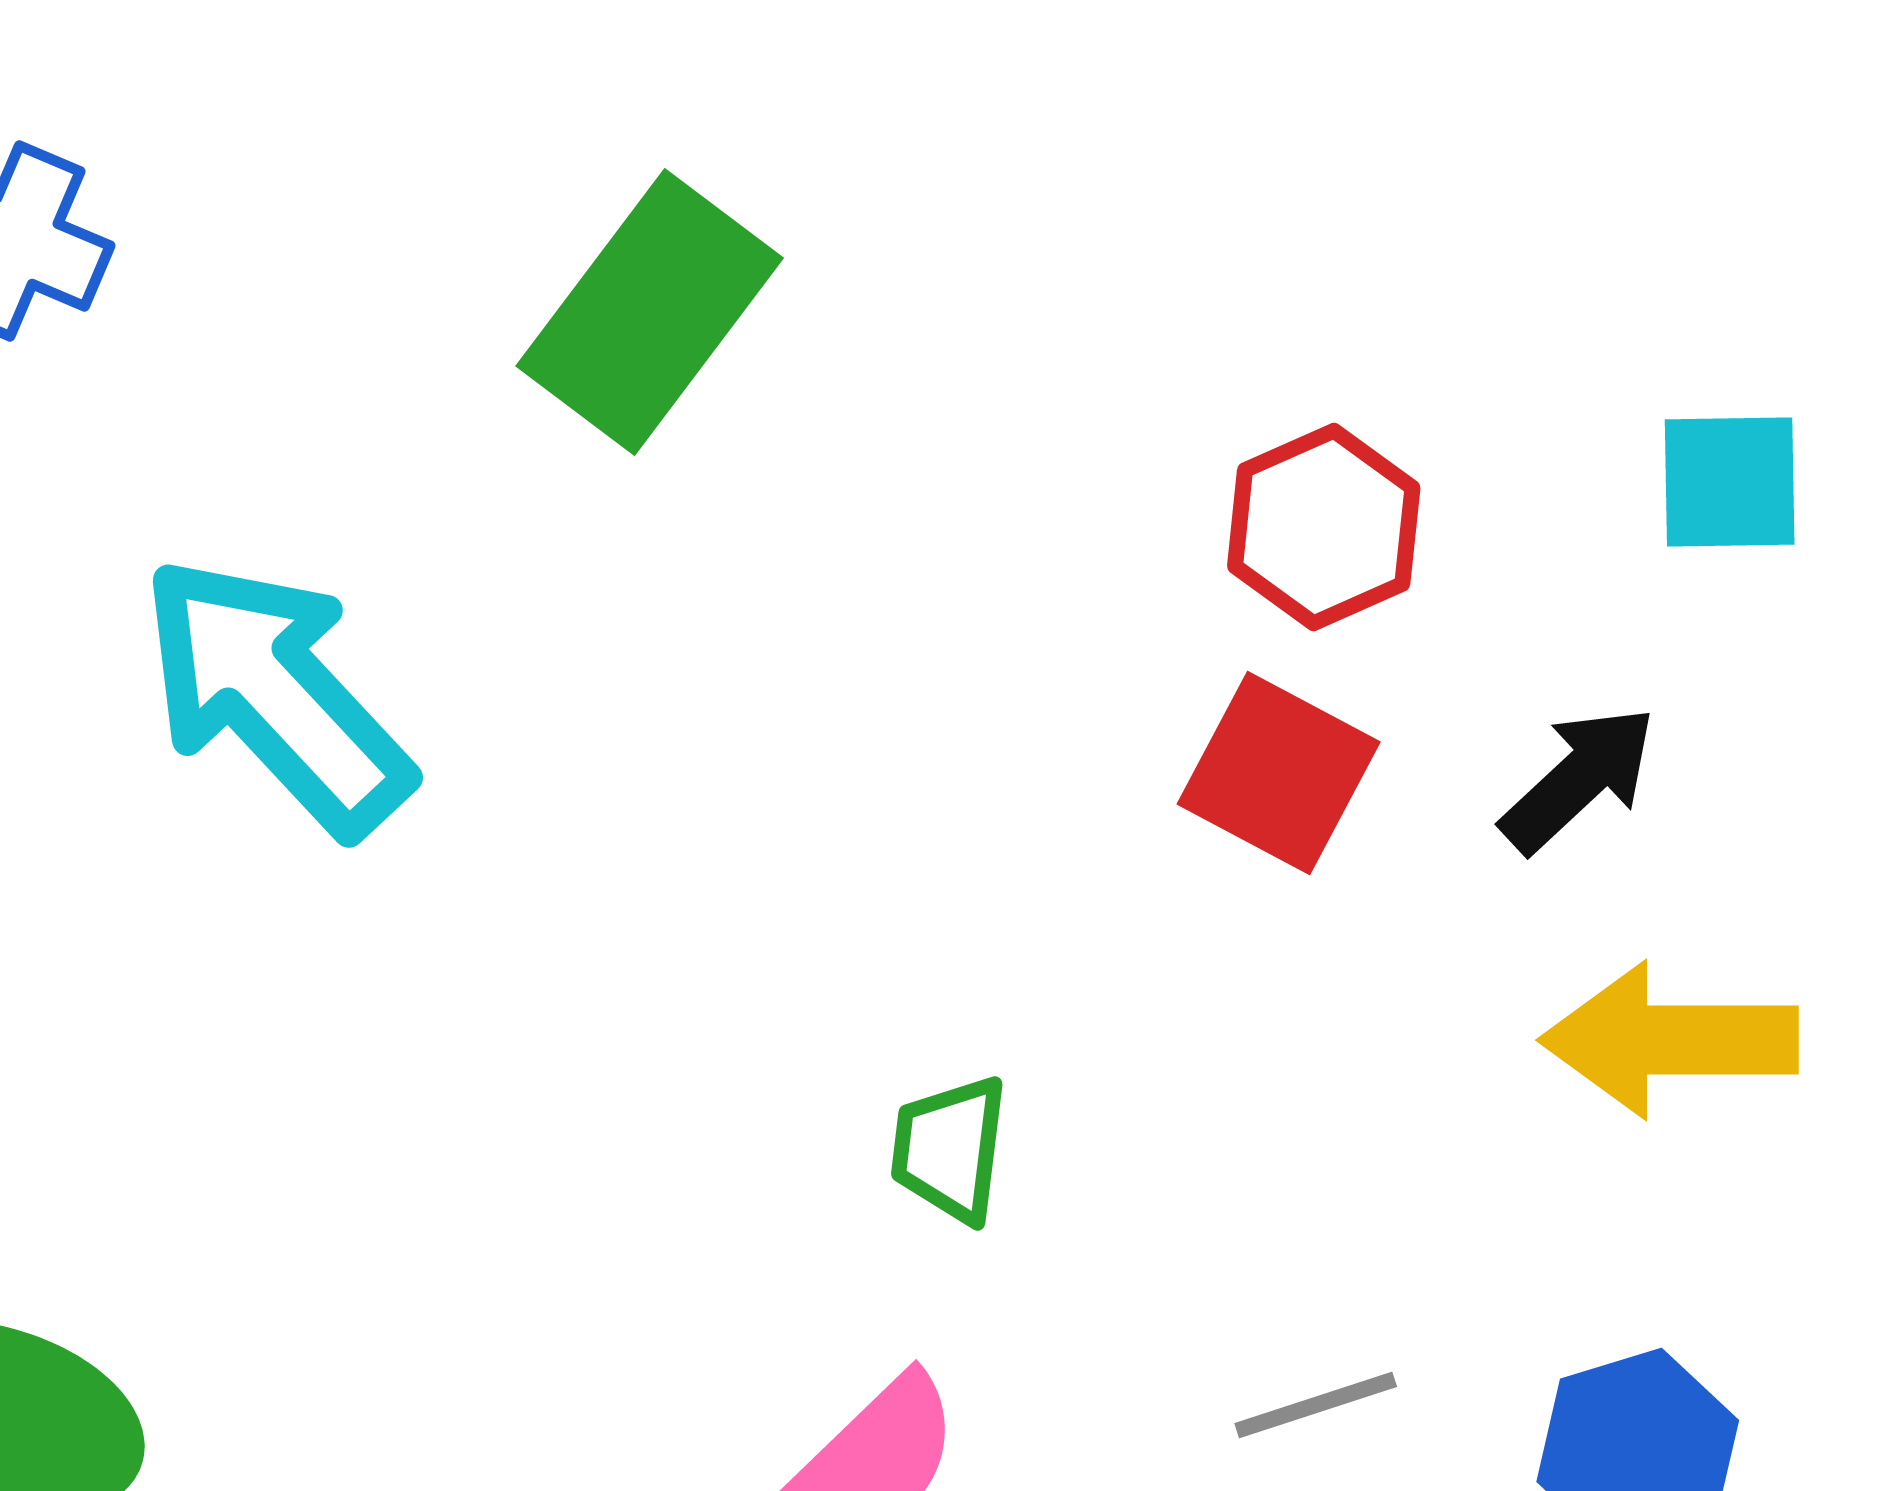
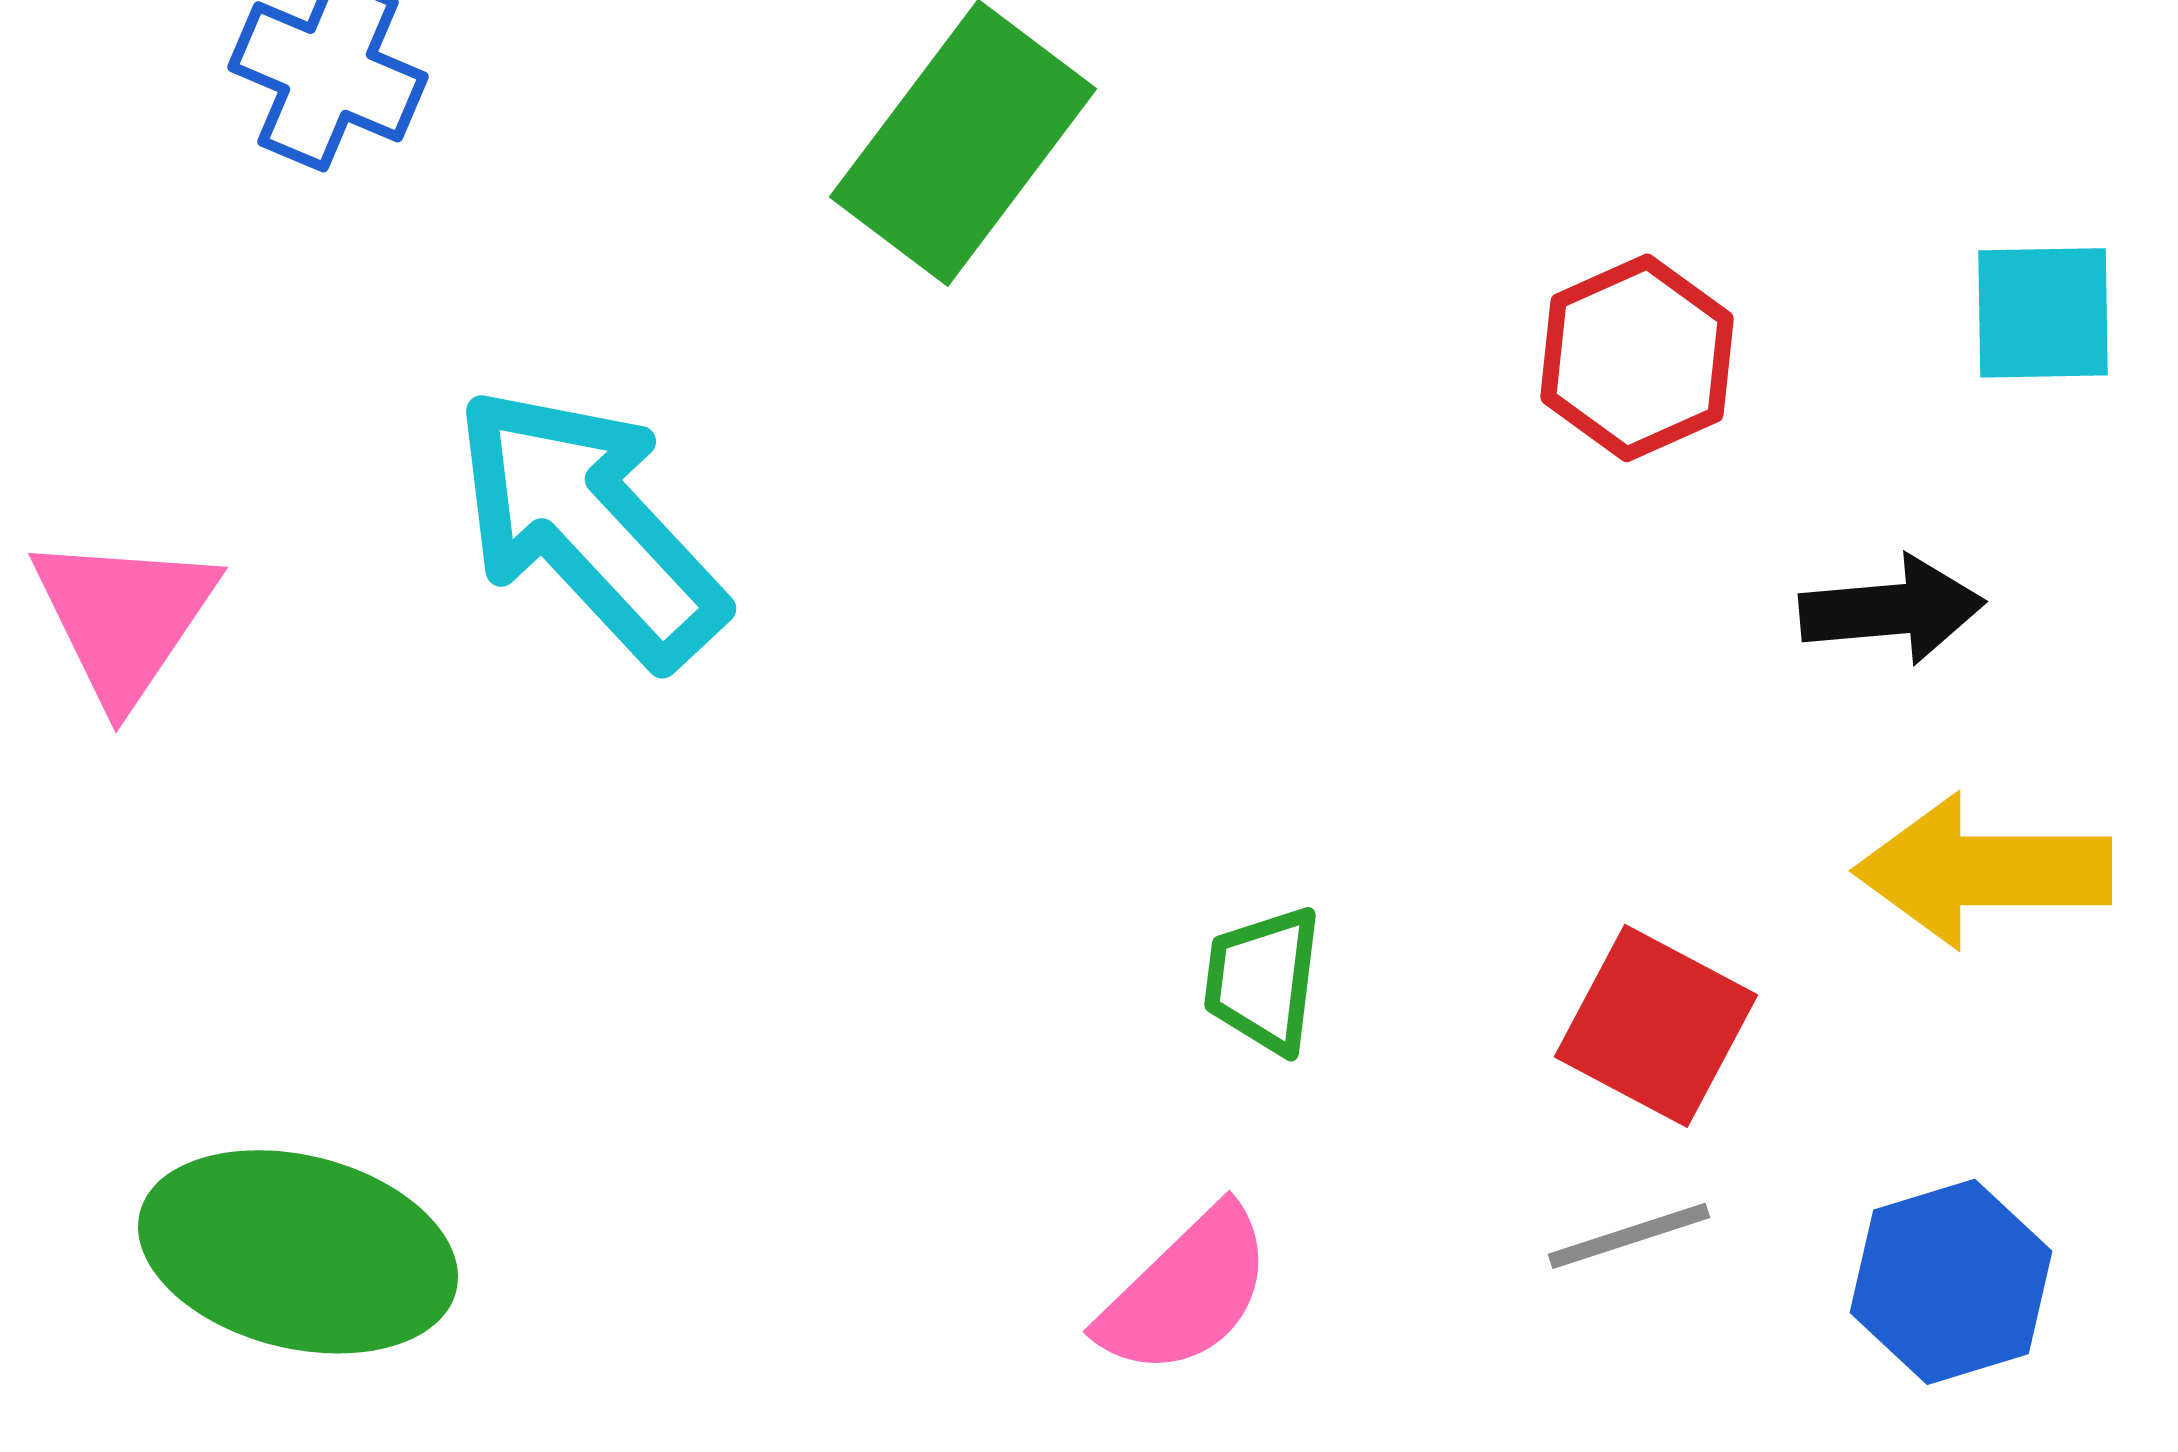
red square: (1279, 773) -> (1656, 1026), moved
black arrow: (1579, 779) -> (1892, 610), turned 38

